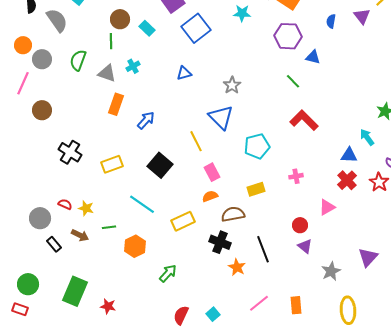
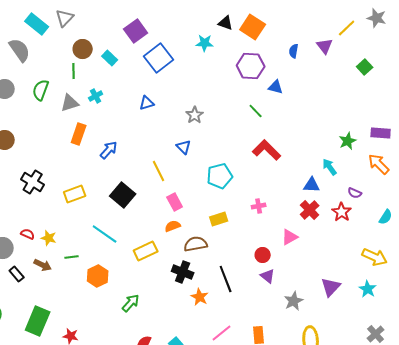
gray triangle: (107, 73) -> (70, 103), turned -36
blue triangle: (221, 117) -> (184, 147), size x0.6

